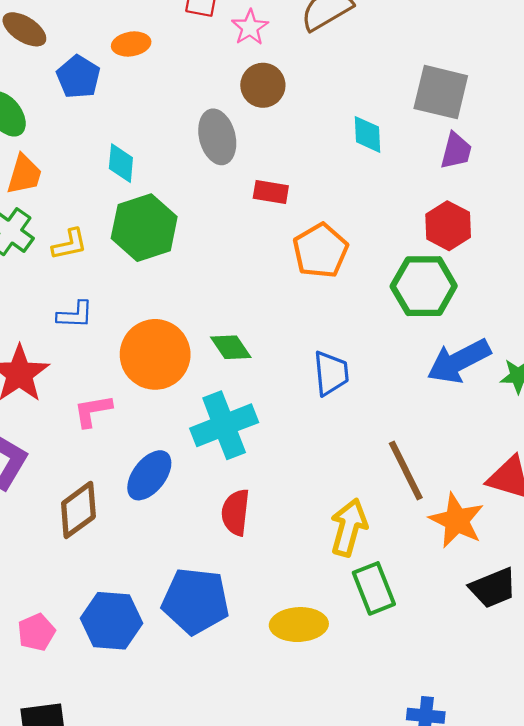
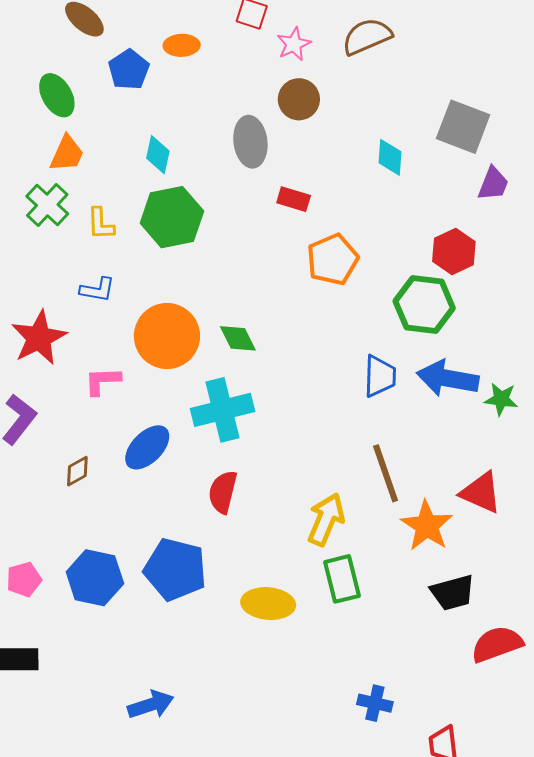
purple trapezoid: (456, 151) -> (493, 184), moved
yellow L-shape: (69, 244) -> (101, 224), turned 93
blue arrow: (459, 361) -> (448, 378), turned 30
blue trapezoid: (331, 373) -> (380, 376), moved
brown diamond: (78, 510) -> (77, 471), size x0.6

